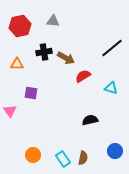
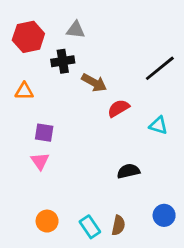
black cross: (44, 52) -> (63, 61), moved
pink triangle: (10, 111) -> (40, 161), moved

